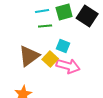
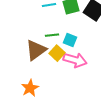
green line: (45, 26) -> (52, 35), moved

